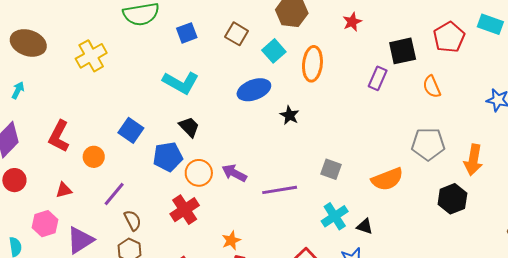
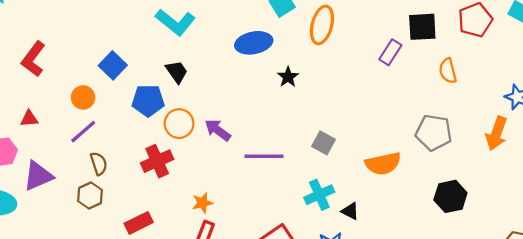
orange circle: (94, 157) -> (83, 97), moved
orange arrow: (473, 160) -> (497, 133), moved

